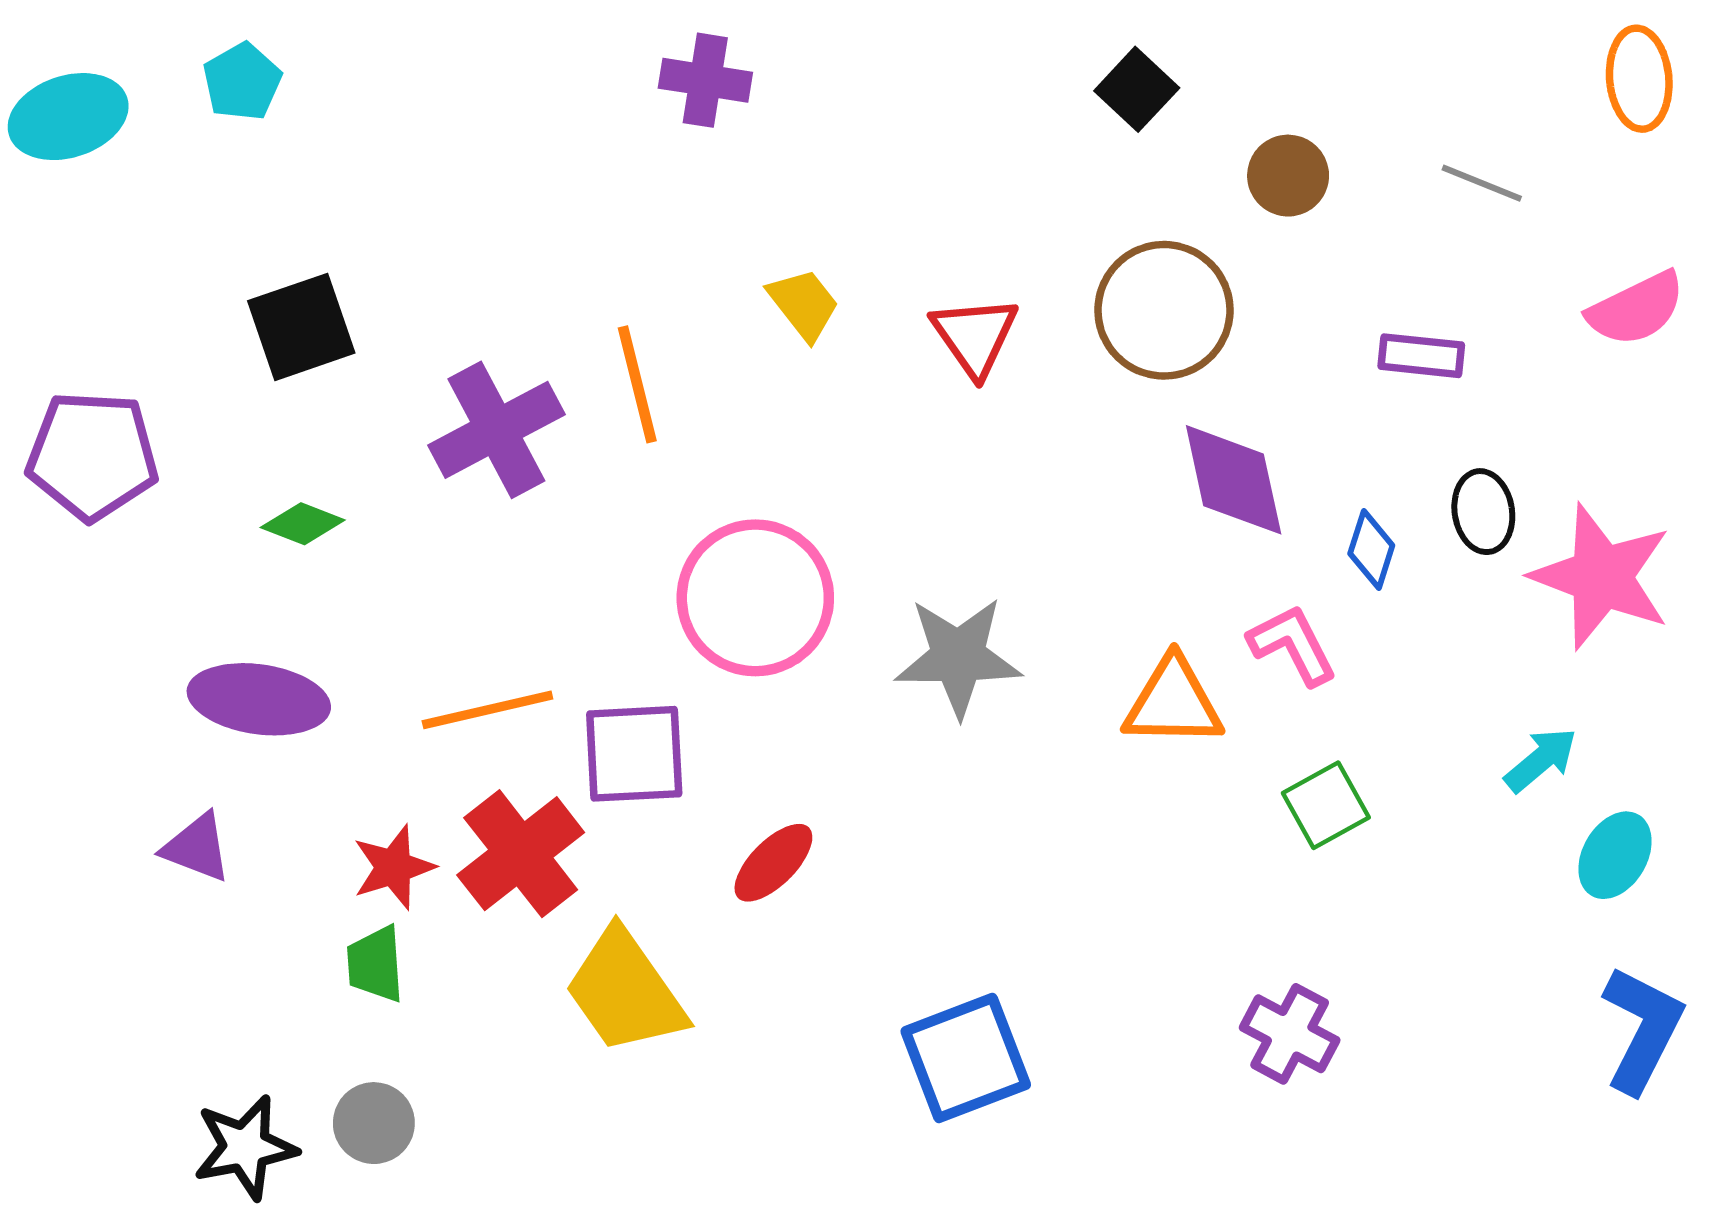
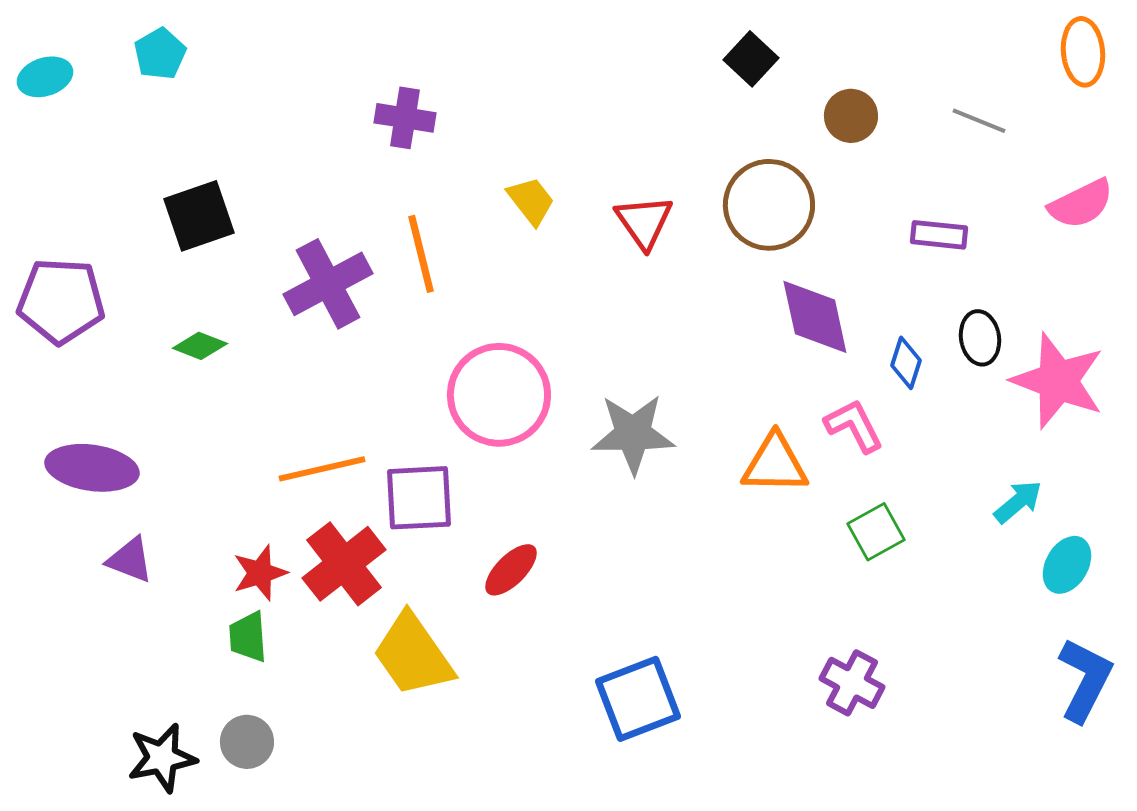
purple cross: (705, 80) -> (405, 118), moved
cyan ellipse: (68, 117) -> (45, 77), size x0.7
purple ellipse: (259, 699) -> (92, 468), moved

